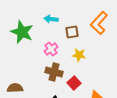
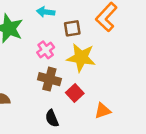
yellow star: (79, 55) -> (81, 58), size x1.6

